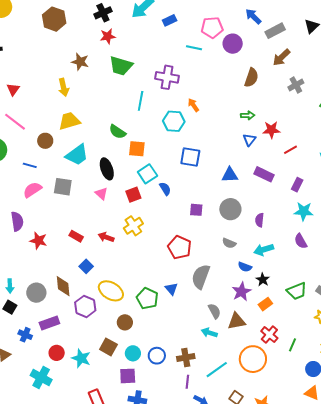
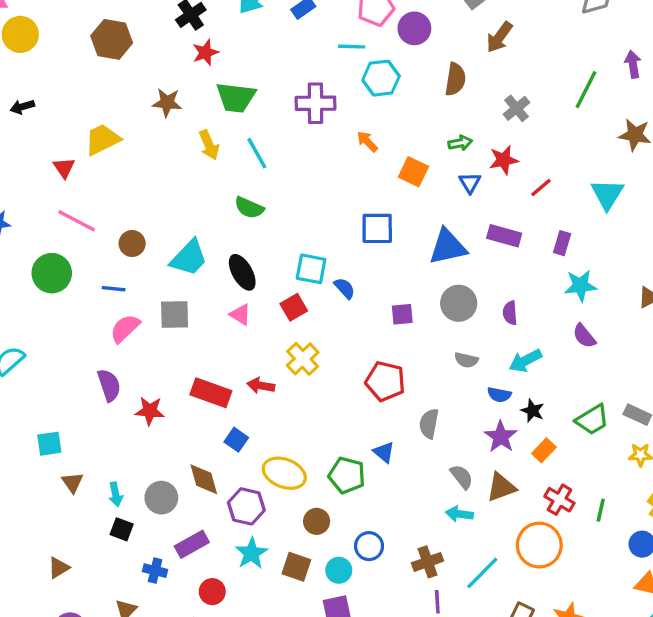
gray cross: (296, 85) -> (517, 108), moved
yellow arrow: (64, 87) -> (209, 145), moved
cyan line: (141, 101) -> (257, 153), moved, turned -30
yellow trapezoid: (69, 121) -> (102, 140), moved
cyan hexagon: (174, 121) -> (381, 78), moved
orange square: (137, 149) -> (413, 172), moved, turned 30
cyan square: (147, 174) -> (311, 269), turned -36
blue triangle: (230, 175) -> (448, 247), size x1.4
red rectangle: (76, 236) -> (211, 393), size x1.6
gray semicircle: (201, 277) -> (429, 424), size x0.7
blue circle: (157, 356) -> (369, 546), moved
cyan star: (81, 358) -> (252, 553), moved, turned 30

